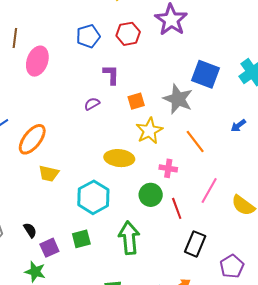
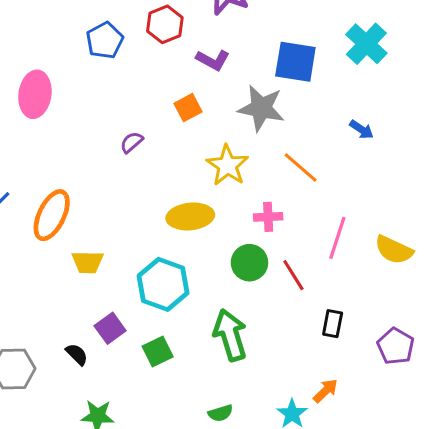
purple L-shape: (111, 75) -> (213, 60), moved, turned 130
orange square: (136, 101) -> (188, 108), moved
blue arrow: (238, 125) -> (362, 130), turned -98
black rectangle: (195, 244) -> (333, 324), size x0.7
purple square: (49, 248) -> (110, 328), moved

